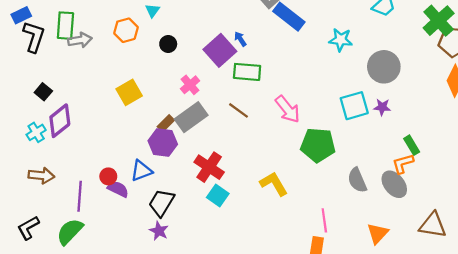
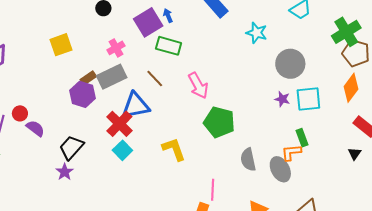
cyan square: (354, 106) -> (308, 99), moved
blue triangle: (141, 171) -> (136, 105), moved, size x1.4
red circle: (108, 176) -> (20, 113), moved

